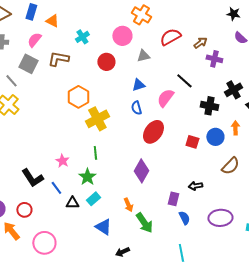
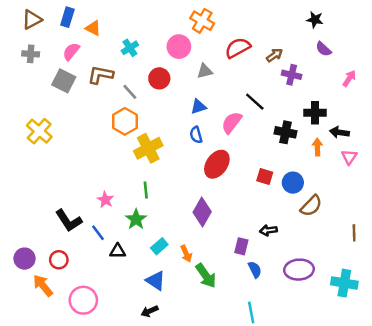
gray line: (11, 81) -> (130, 92), moved
black cross: (233, 90) -> (315, 113), turned 30
orange arrow: (235, 128) -> (317, 147), moved
blue circle: (215, 137) -> (293, 183), moved
cyan rectangle: (93, 199) -> (159, 246), moved
black arrow: (122, 252) -> (149, 311), moved

